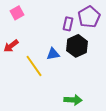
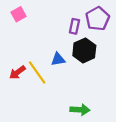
red arrow: (11, 46) -> (17, 72), moved

